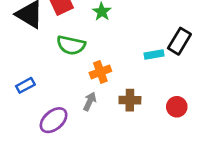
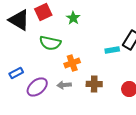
gray arrow: (90, 101) -> (64, 85), turned -120
purple ellipse: (54, 120) -> (37, 87), moved

